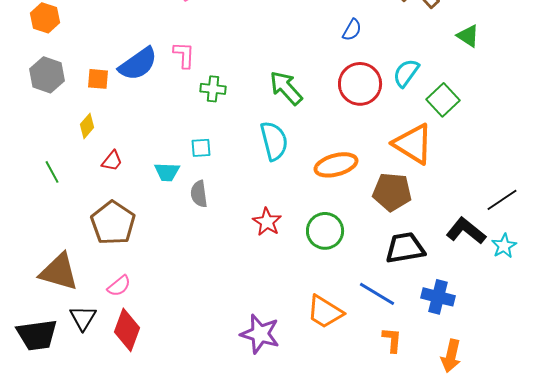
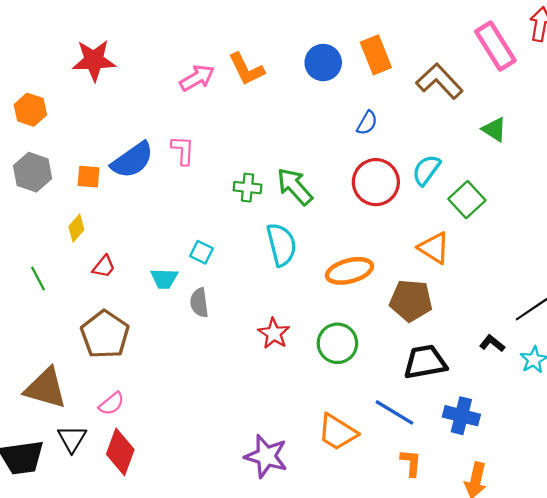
green cross: (213, 89) -> (248, 188), moved
orange triangle: (413, 144) -> (434, 248), size x0.7
cyan square: (201, 148) -> (201, 252), turned 30
black L-shape: (466, 231) -> (492, 343), size x0.6

